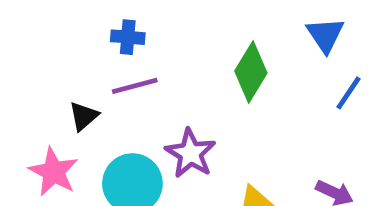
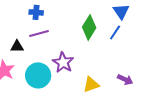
blue line: (348, 93) -> (115, 32), moved
black triangle: (84, 116) -> (17, 46), turned 40

